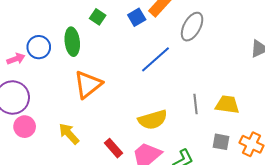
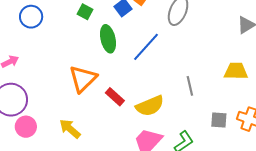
green ellipse: (72, 42) -> (108, 39), moved
blue circle: (39, 47) -> (31, 17), moved
yellow trapezoid: (227, 105) -> (236, 71), moved
red rectangle: (114, 148) -> (115, 97), moved

